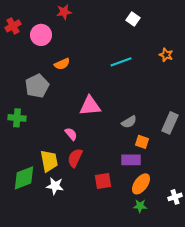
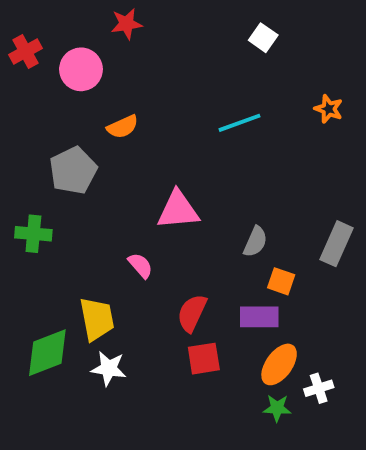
gray semicircle: (129, 122) -> (255, 242), turned -35
red semicircle: (75, 158) -> (192, 313), moved
white cross: (175, 197) -> (319, 388), moved

